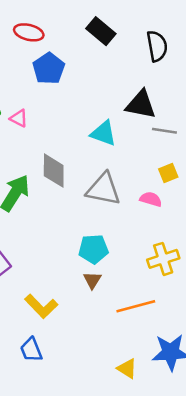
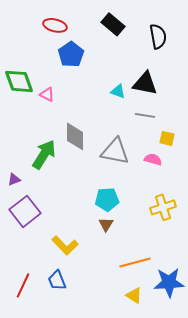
gray line: (164, 131) -> (145, 115), moved
cyan triangle: (103, 133) -> (118, 91), moved, size x0.7
yellow square: (168, 173) -> (167, 138), turned 35
orange line: (136, 306) -> (135, 262), moved

